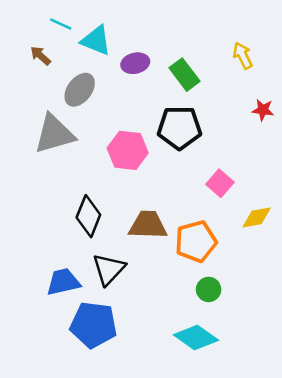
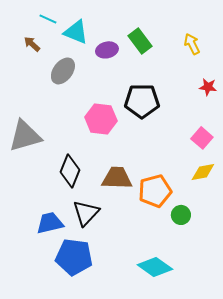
green rectangle: (185, 75) -> (140, 41), moved
gray triangle: (54, 134) -> (25, 136), moved
pink square: (220, 183) -> (202, 138), moved
green circle: (209, 289) -> (181, 215), moved

